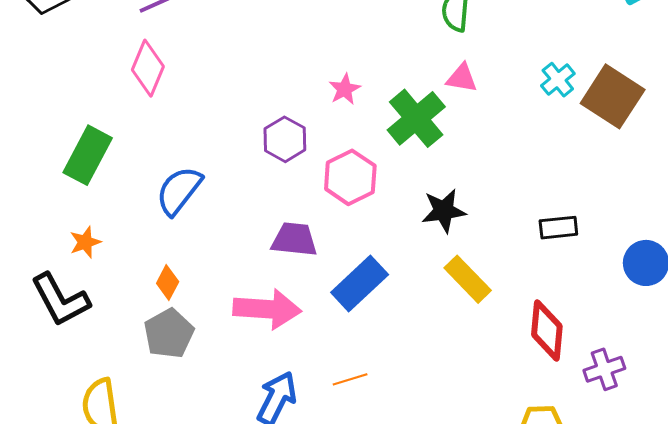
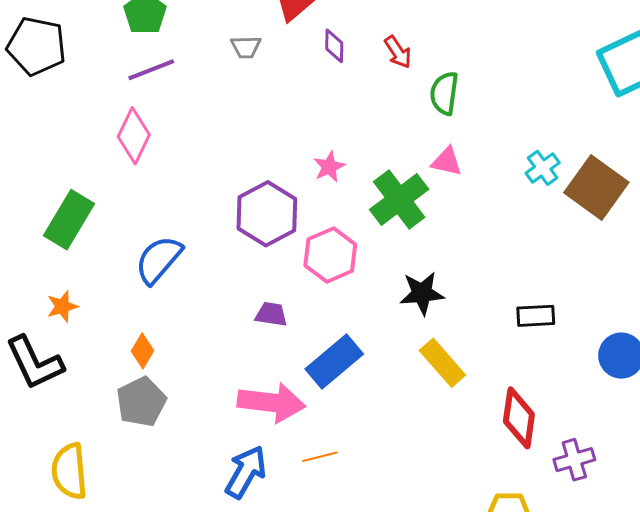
purple hexagon: (285, 139) -> (267, 214), size x1.4
purple trapezoid: (294, 239) -> (271, 314), size x0.7
pink arrow: (267, 309) -> (271, 402), moved

